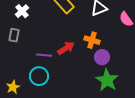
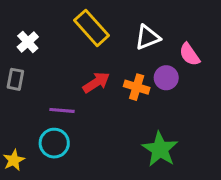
red arrow: (66, 48) -> (96, 82), moved
purple circle: (102, 57) -> (166, 78), moved

